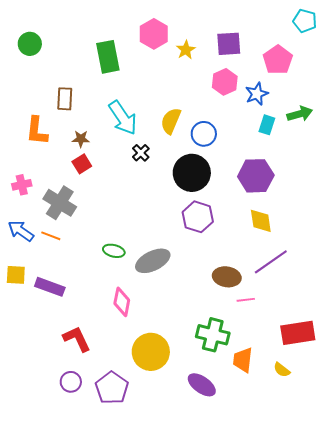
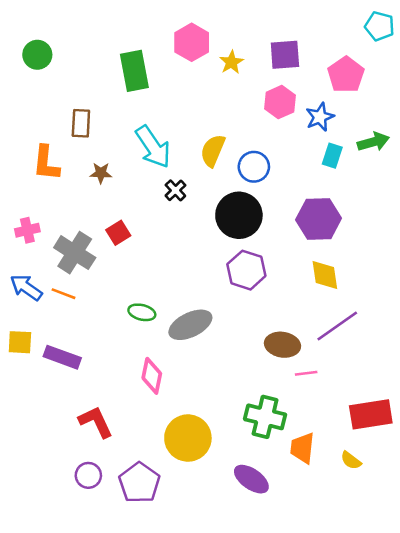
red square: (82, 164) -> (118, 233), moved

